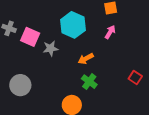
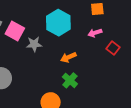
pink arrow: (110, 32) -> (95, 33), turned -144
red square: (135, 78) -> (113, 48), moved

